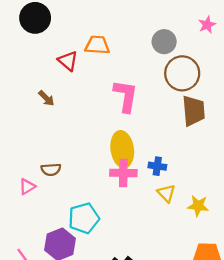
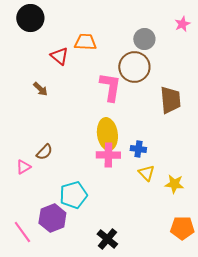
brown circle: (182, 73) -> (134, 67), moved
brown semicircle: (51, 170) -> (44, 152), turned -42

